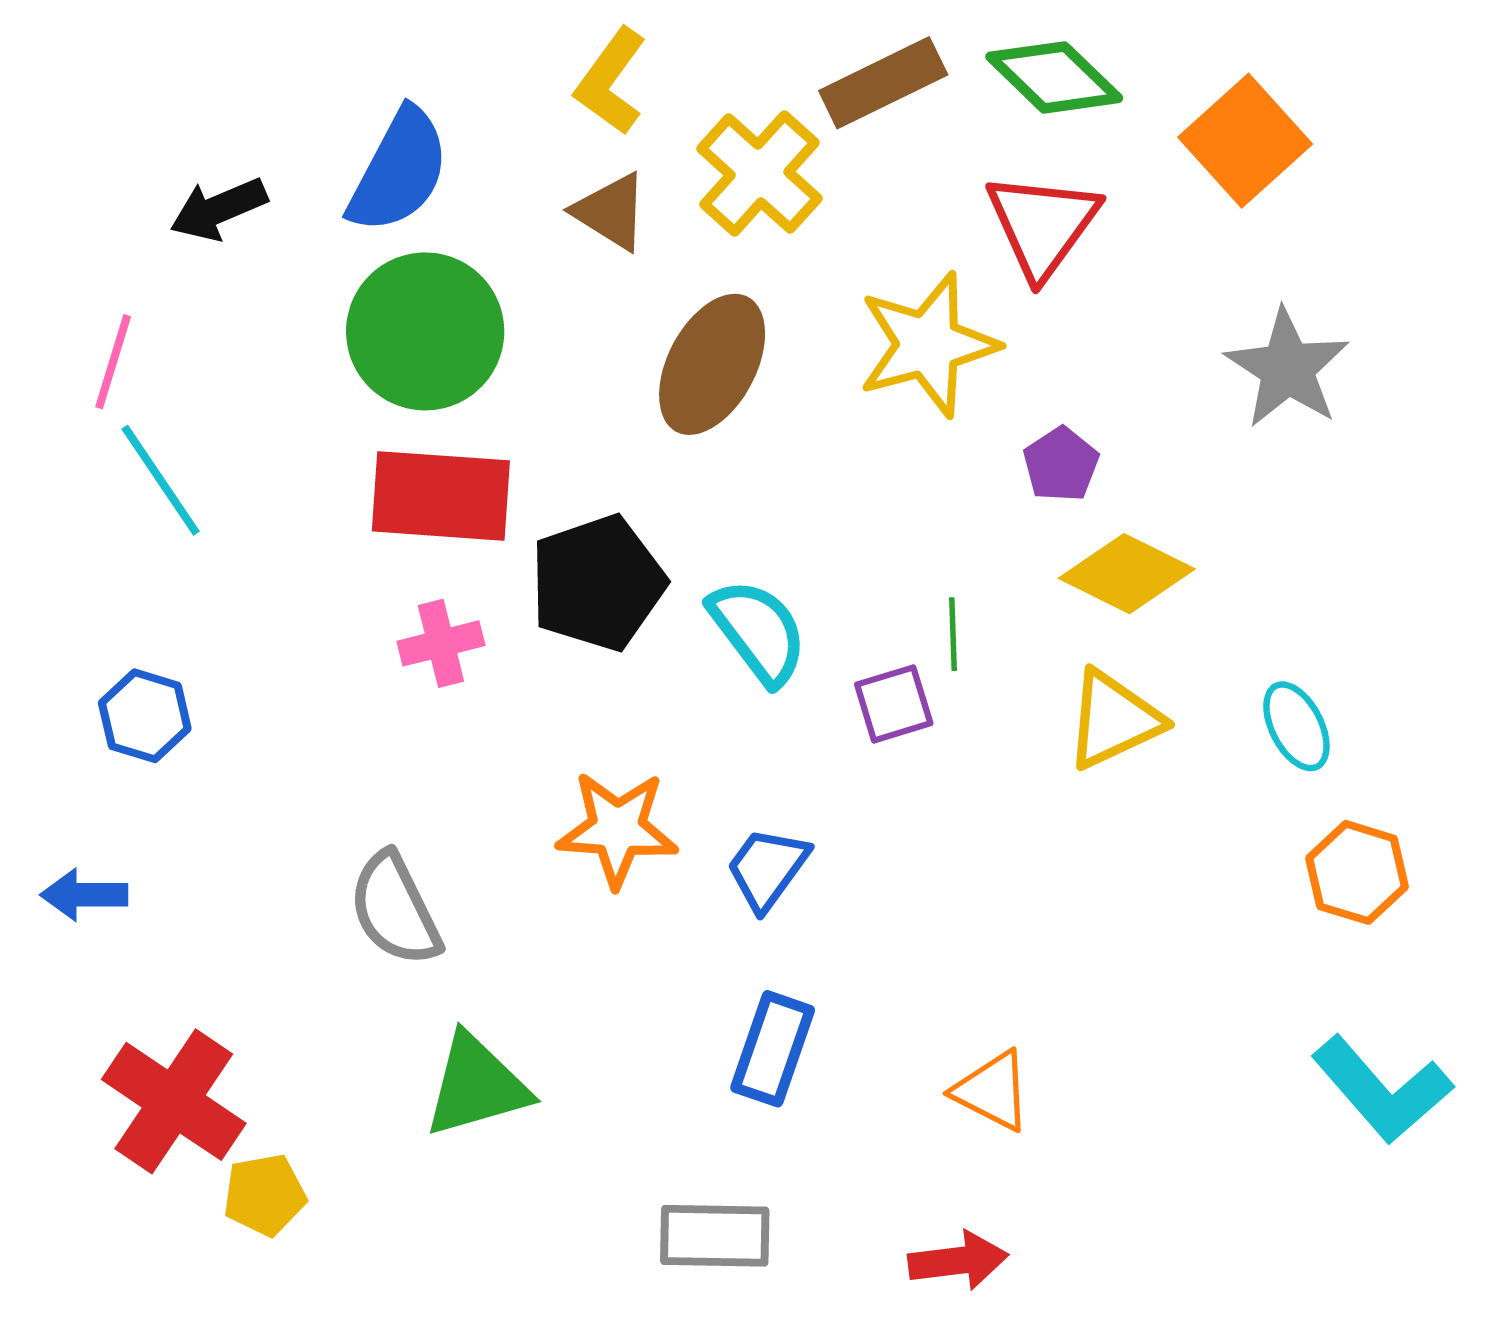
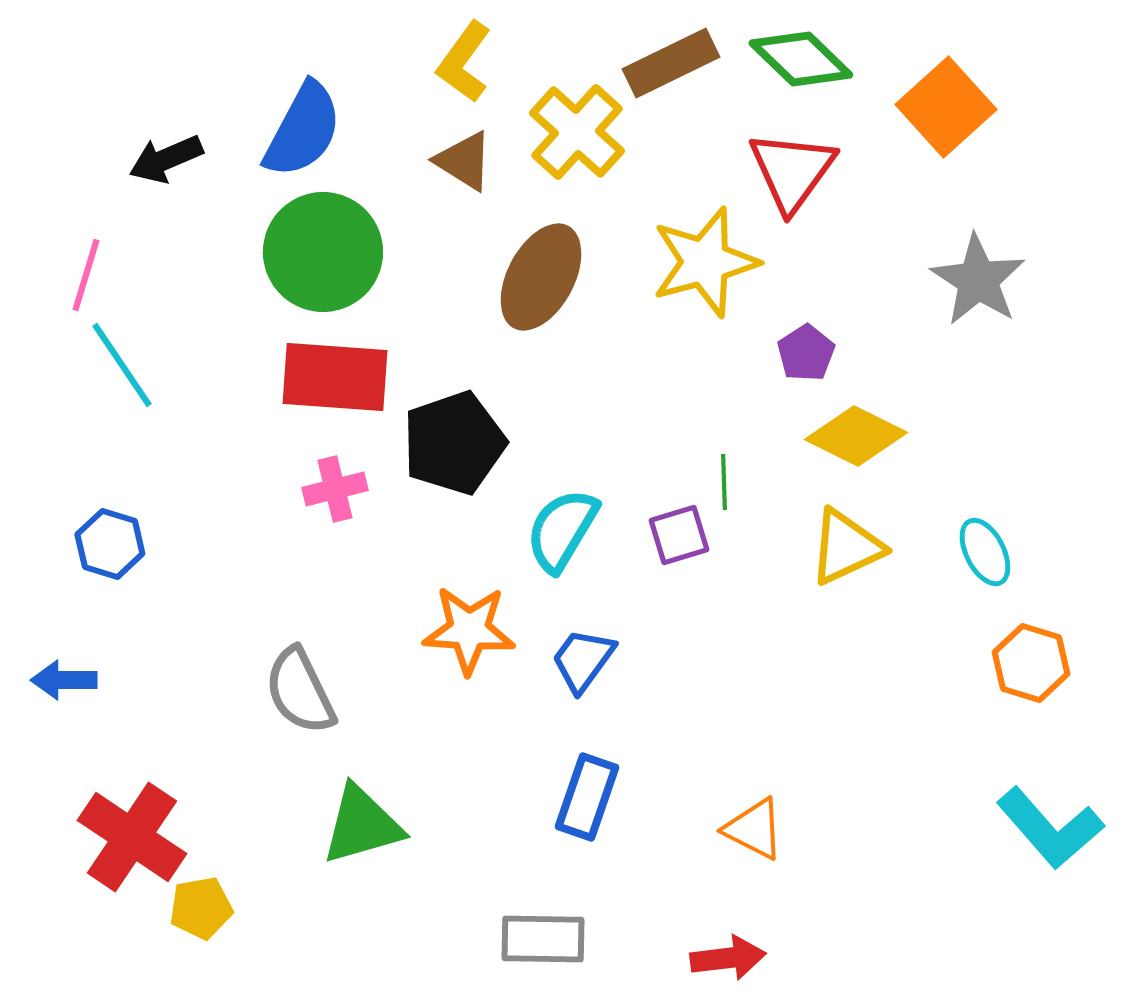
cyan semicircle: (758, 632) -> (562, 530), moved, turned -112

